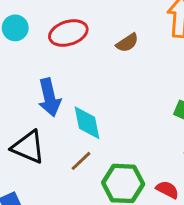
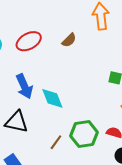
brown line: (81, 161) -> (56, 142), moved

